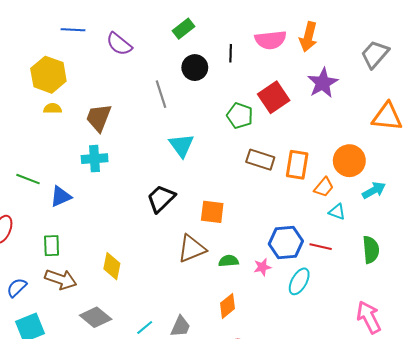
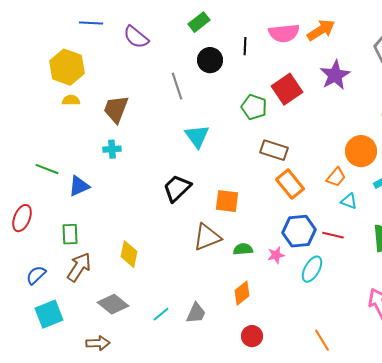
orange arrow: (308, 37) -> (321, 30), turned -136
cyan cross: (95, 159) -> (112, 149), size x0.7
orange rectangle: (297, 165) -> (290, 184), moved, turned -48
brown arrow: (61, 279) -> (79, 267), turned -76

